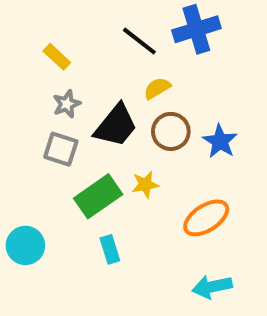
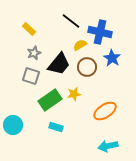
blue cross: (196, 29) -> (100, 32), moved, turned 30
blue star: (220, 141) -> (112, 58), moved
cyan rectangle: (110, 249) -> (56, 127), turned -56

